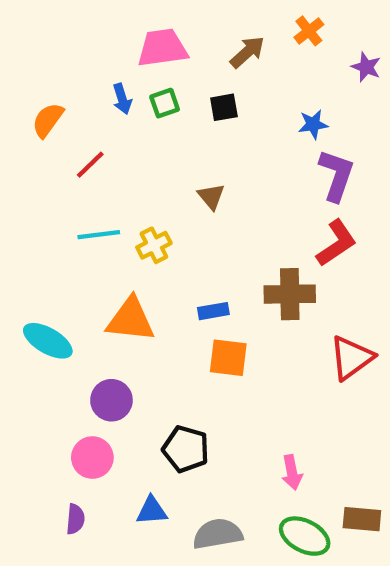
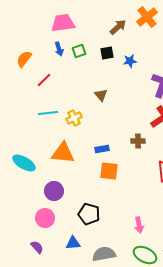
orange cross: (309, 31) -> (147, 17), size x1.5
pink trapezoid: (162, 48) -> (63, 23), moved
blue star: (313, 124) -> (130, 61), moved
brown cross: (290, 294) -> (138, 141), size x0.6
purple semicircle: (75, 519) -> (37, 247), turned -48

